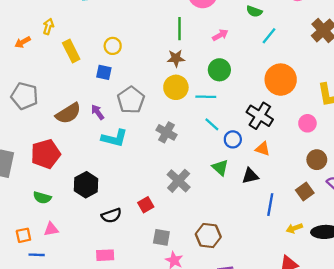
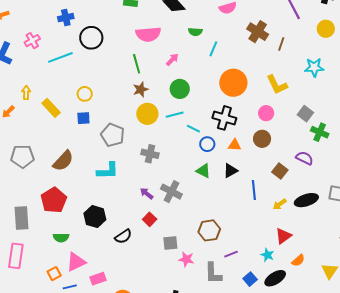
purple arrow: (98, 112) -> (147, 193), moved
cyan line: (212, 124) -> (193, 129), moved
brown circle: (317, 160) -> (262, 139), moved
pink triangle: (51, 229) -> (76, 262), size x1.5
pink rectangle: (105, 255) -> (98, 279), moved

